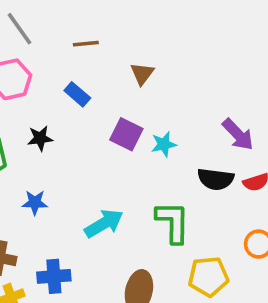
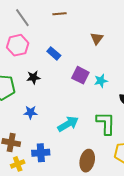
brown line: (86, 44) -> (60, 14), moved
brown triangle: (142, 74) -> (97, 38), moved

